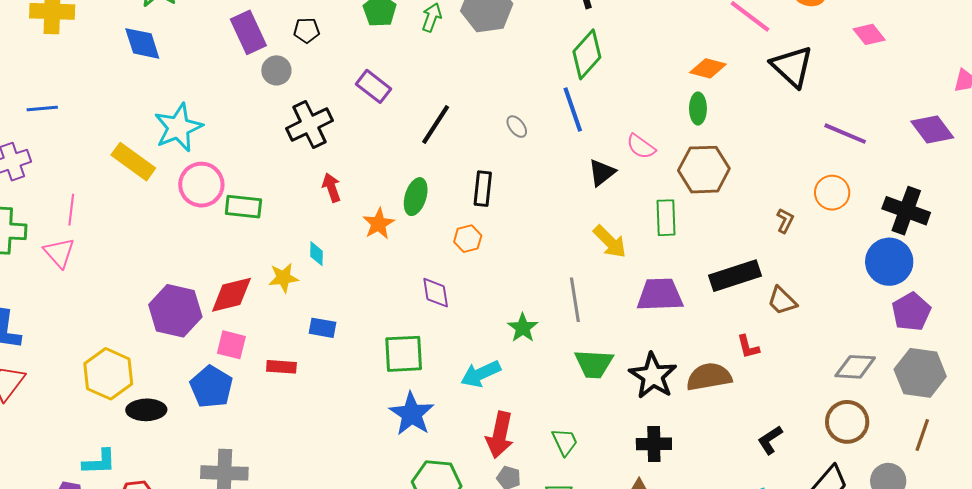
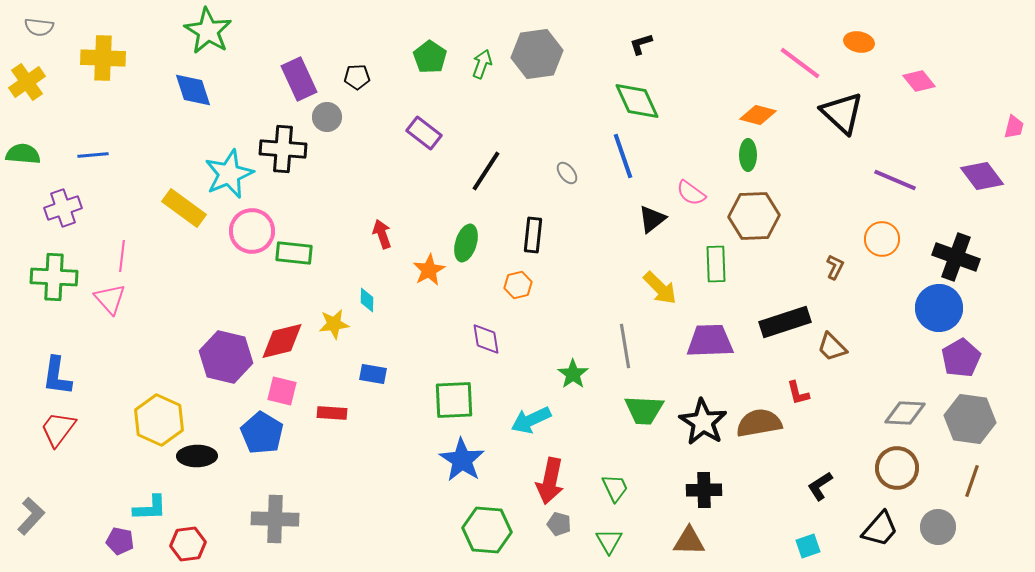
green diamond: (587, 54) -> (637, 101), turned -66
black cross: (309, 125) -> (283, 149), moved, turned 30

